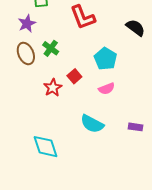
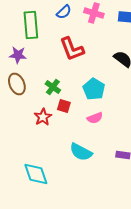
purple star: (27, 23) -> (18, 55), turned 30
green cross: (51, 48) -> (53, 87), moved
red square: (74, 76) -> (64, 106), turned -32

